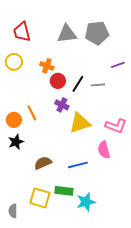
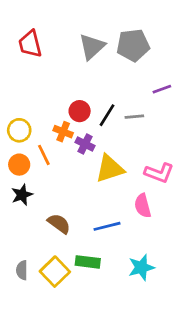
gray triangle: (67, 34) -> (92, 47), turned -35
yellow circle: (14, 62) -> (19, 130), moved
orange cross: (47, 66) -> (63, 132), moved
brown semicircle: (43, 163) -> (59, 224), turned 60
yellow square: (40, 198) -> (55, 272), turned 30
cyan star: (86, 202) -> (141, 267), moved
gray semicircle: (13, 211) -> (22, 270), moved

